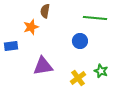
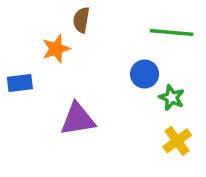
green star: (101, 71) -> (172, 98), moved
yellow cross: (78, 78) -> (177, 141), moved

